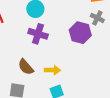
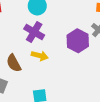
yellow arrow: (52, 70) -> (40, 56), moved

